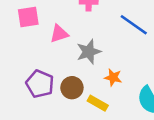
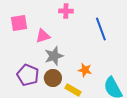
blue line: (134, 25) -> (101, 29), turned 35
gray star: (89, 52) -> (54, 56), moved

